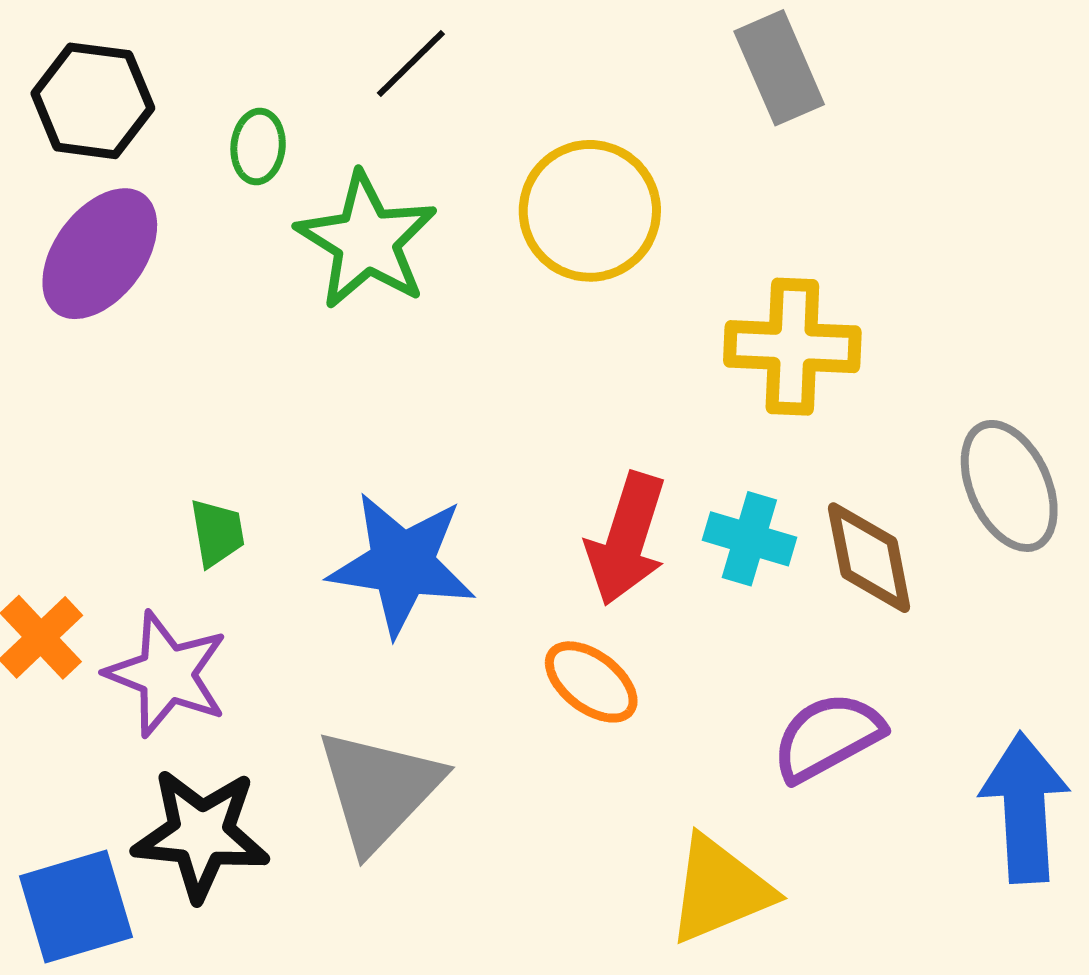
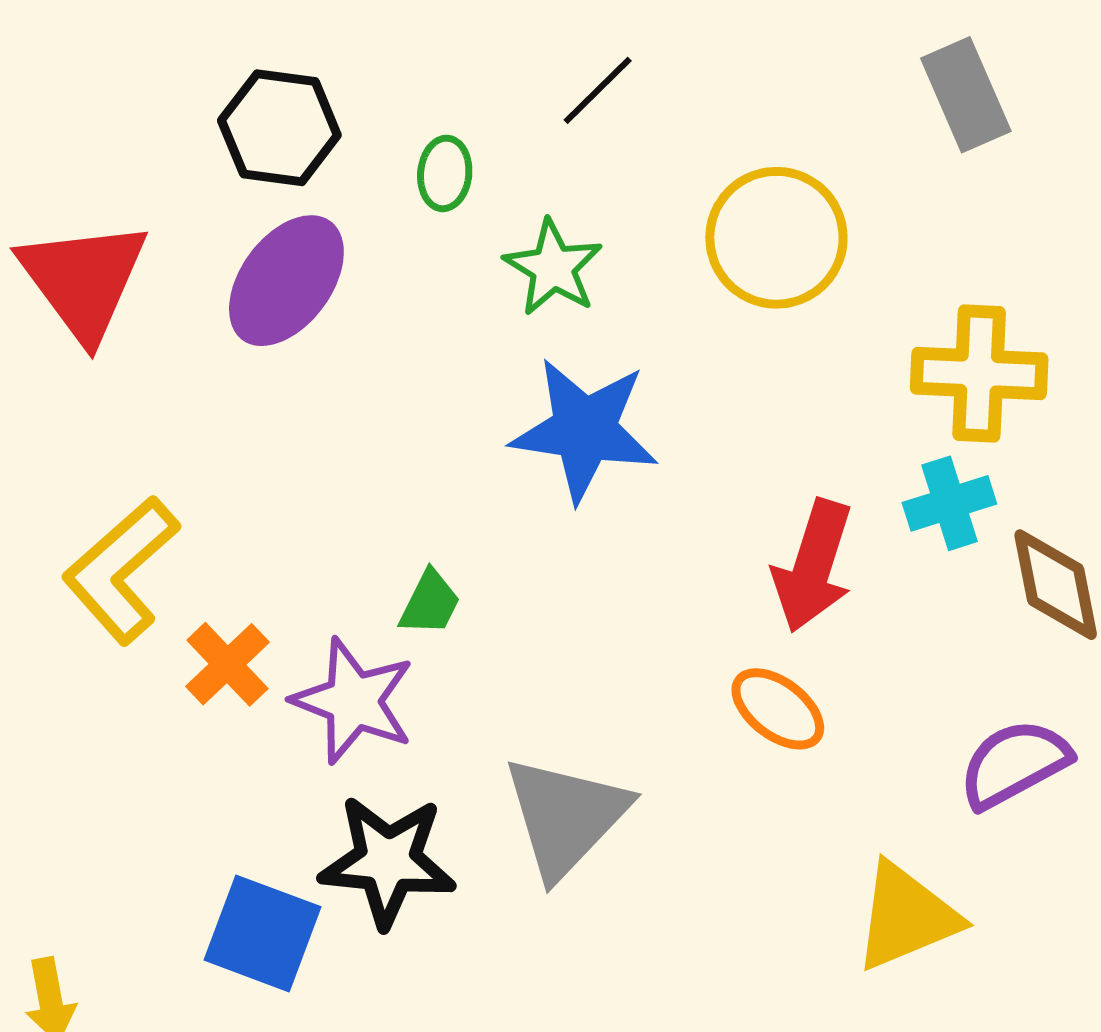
green star: (367, 241) -> (553, 268), size x0.7
green trapezoid: (217, 533) -> (430, 603), moved, turned 36
cyan cross: (749, 539) -> (949, 503), moved, turned -34
blue star: (402, 564) -> (584, 430), moved
blue square: (76, 907) -> (263, 933), turned 37

